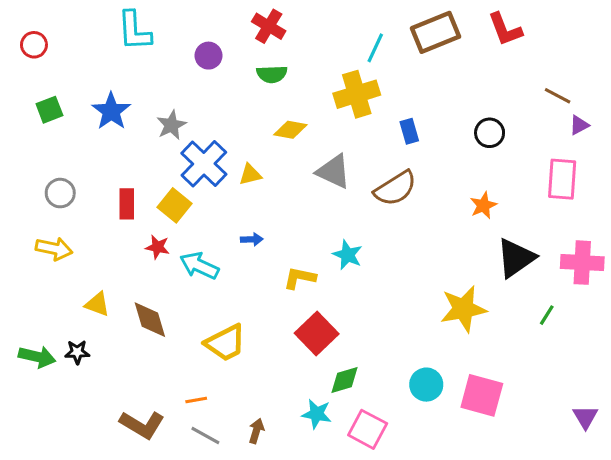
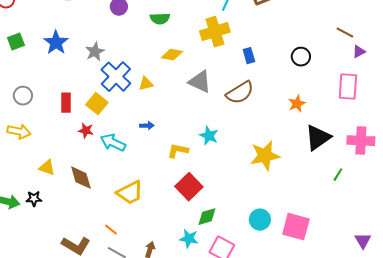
yellow star: (463, 309) -> (265, 156), moved
orange line: (196, 400) -> (111, 230), turned 48

